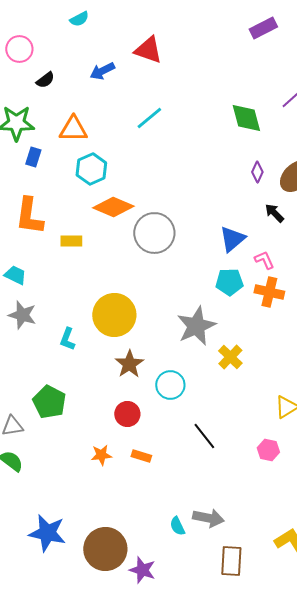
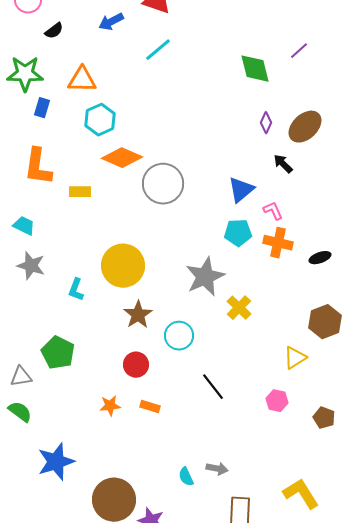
cyan line: (149, 118) -> (158, 50), moved
gray arrow: (208, 518) -> (217, 469), size x0.7
blue star: (47, 533) -> (56, 462), moved, turned -30

